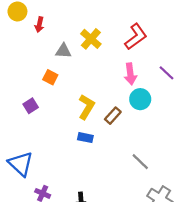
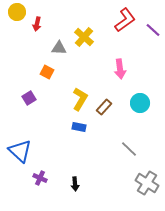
red L-shape: (136, 37) -> (125, 20), moved
purple line: (167, 73) -> (153, 30), moved
cyan circle: (140, 99) -> (140, 103), moved

